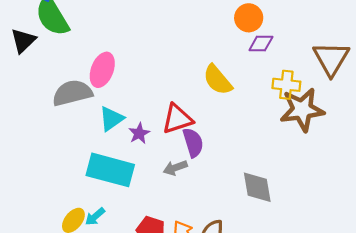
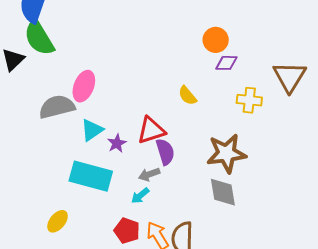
yellow semicircle: (218, 80) -> (187, 96), size x0.7
brown star: (302, 110) -> (226, 153), moved
cyan arrow: (95, 217) -> (140, 196), moved

